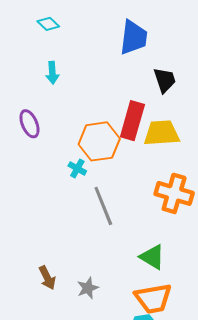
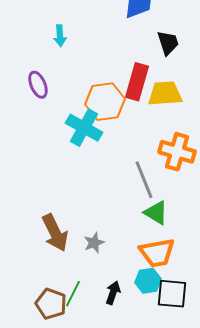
cyan cross: (77, 168) -> (84, 128), size x2.0
gray line: (103, 206) -> (144, 180), moved
brown arrow: (47, 278) -> (55, 233), size x1.6

